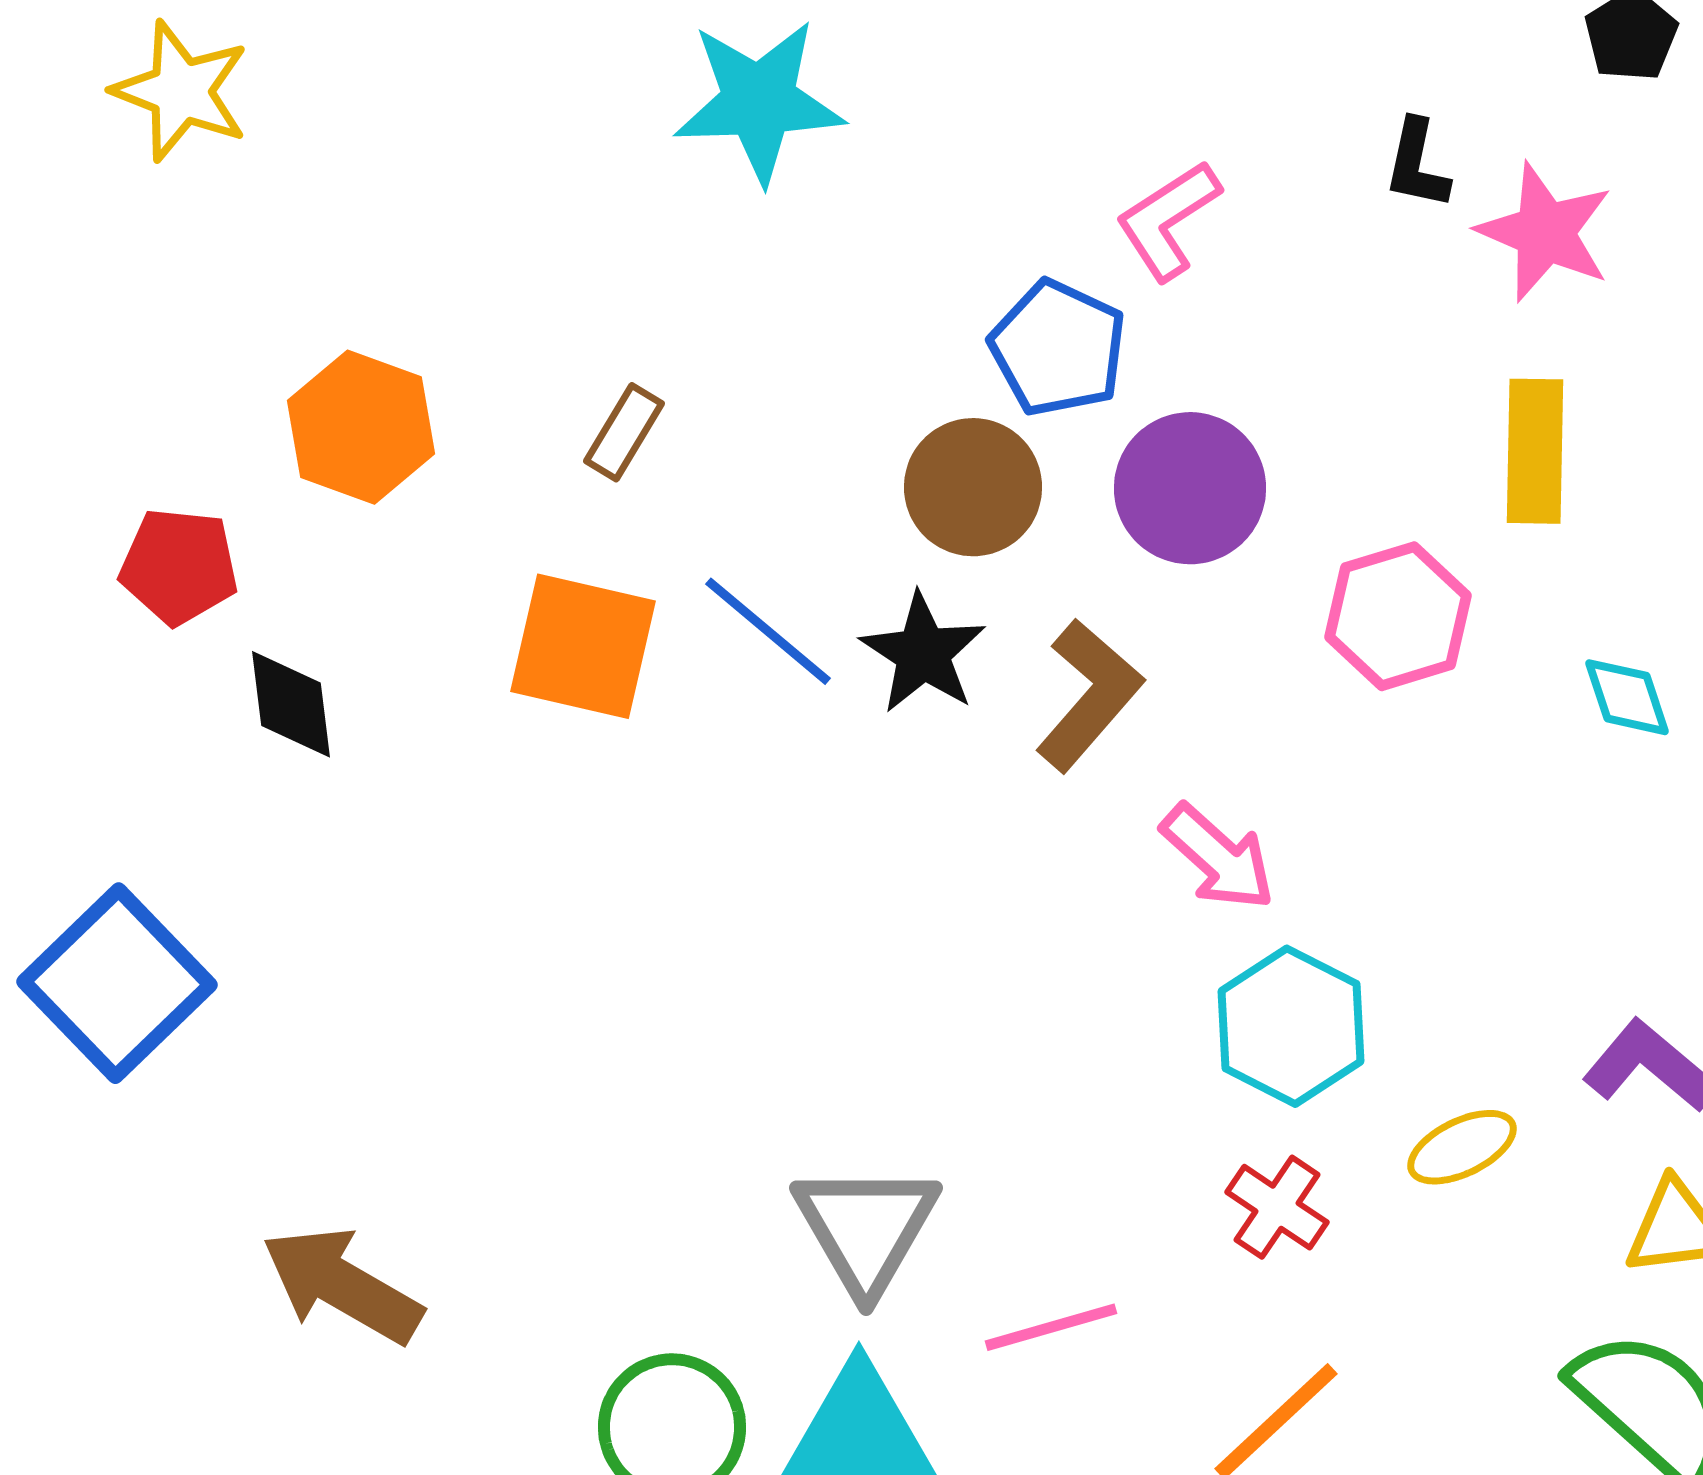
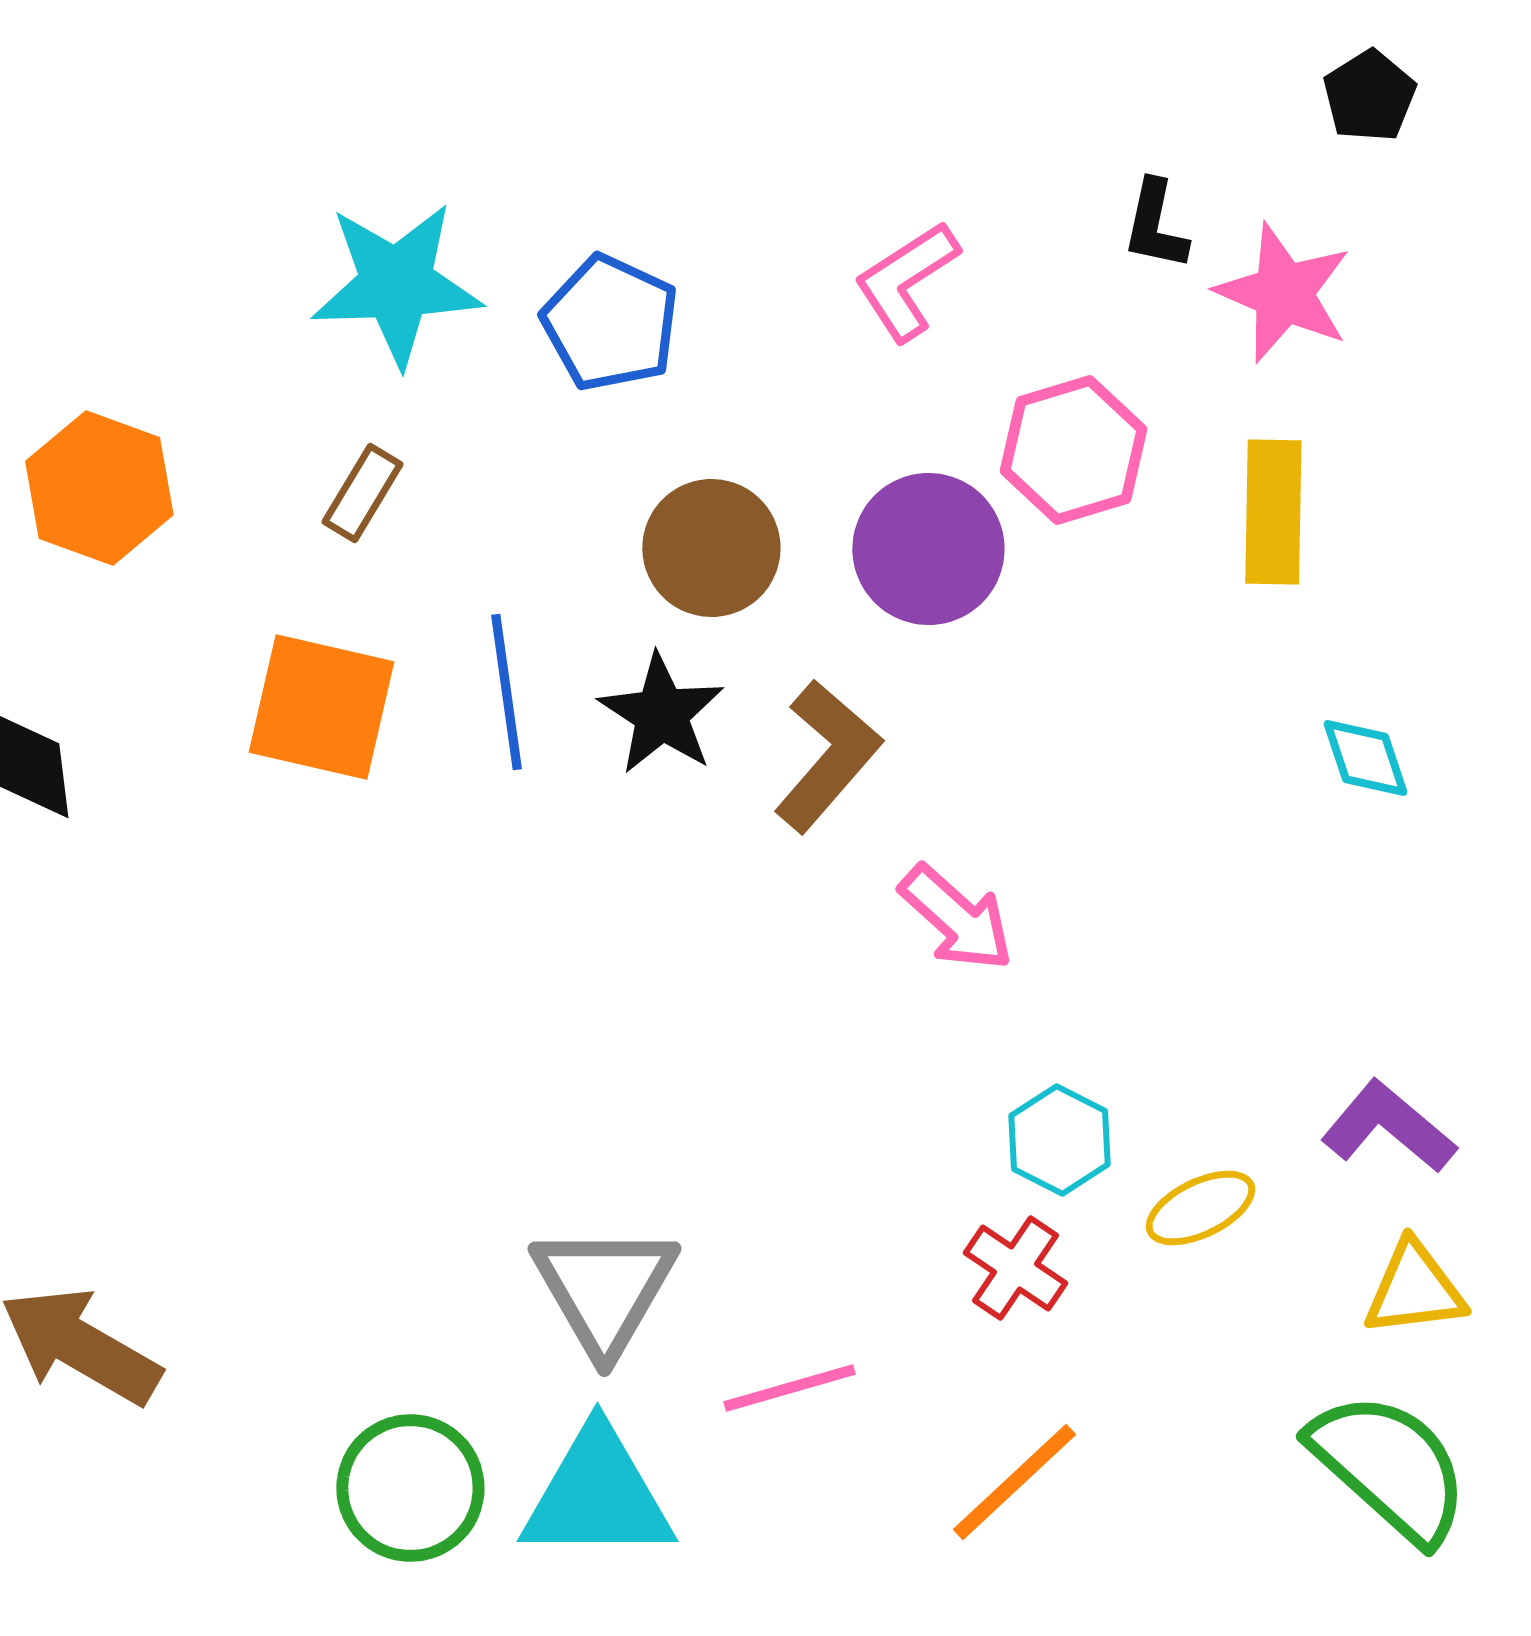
cyan star: (759, 101) -> (396, 284), moved
blue pentagon: (1058, 348) -> (610, 323), moved
pink hexagon: (1398, 616) -> (1073, 450), moved
blue line: (768, 631) -> (506, 692), turned 42
cyan hexagon: (1291, 1026) -> (1059, 1140), moved, size x0.7

